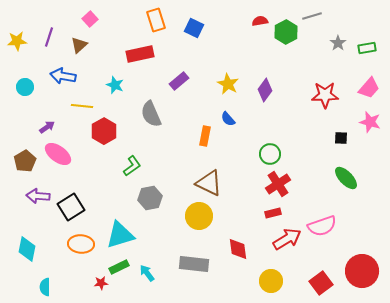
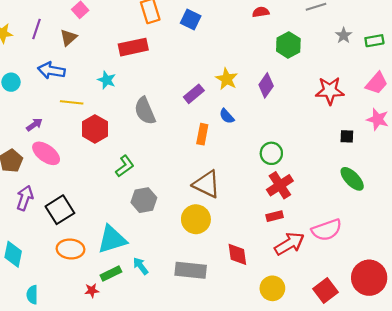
green hexagon: (286, 32) -> (288, 45), moved
purple rectangle: (179, 81) -> (194, 94), moved
purple arrow: (38, 196) -> (25, 198), turned 105
cyan arrow: (147, 273) -> (141, 266), moved

